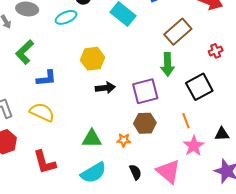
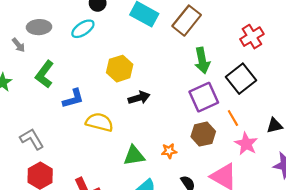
brown rectangle: (178, 32) -> (187, 21), moved
red cross: (216, 51) -> (252, 37), size x1.5
purple square: (145, 91) -> (204, 97), moved
yellow semicircle: (42, 112) -> (99, 122), moved
brown hexagon: (145, 123) -> (203, 134), moved

